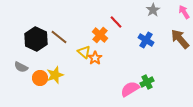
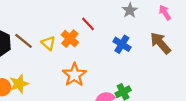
yellow triangle: (84, 52) -> (48, 43), moved
orange star: (95, 58) -> (74, 75), moved, size x1.5

